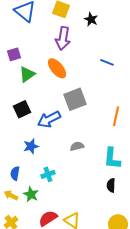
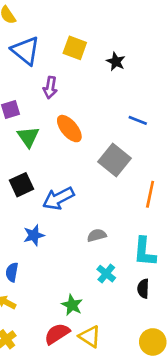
purple arrow: (63, 38) -> (50, 88), moved, size x0.7
green triangle: (27, 74) -> (28, 137), turned -30
gray square: (75, 99) -> (114, 160), moved, turned -30
cyan cross: (48, 174) -> (106, 274), moved, turned -32
green star: (31, 194) -> (72, 305), moved

